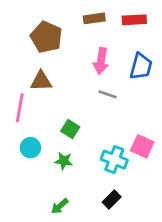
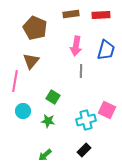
brown triangle: (41, 81) -> (31, 61), turned -48
gray line: (108, 94) -> (81, 71), turned 72
cyan cross: (114, 160) -> (86, 120), turned -36

